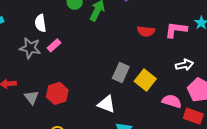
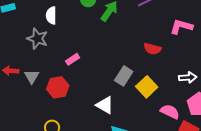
pink L-shape: (176, 30) -> (181, 27), moved
red semicircle: (146, 31) -> (152, 49), moved
pink rectangle: (54, 45) -> (73, 59), moved
gray triangle: (32, 97) -> (32, 77), moved

